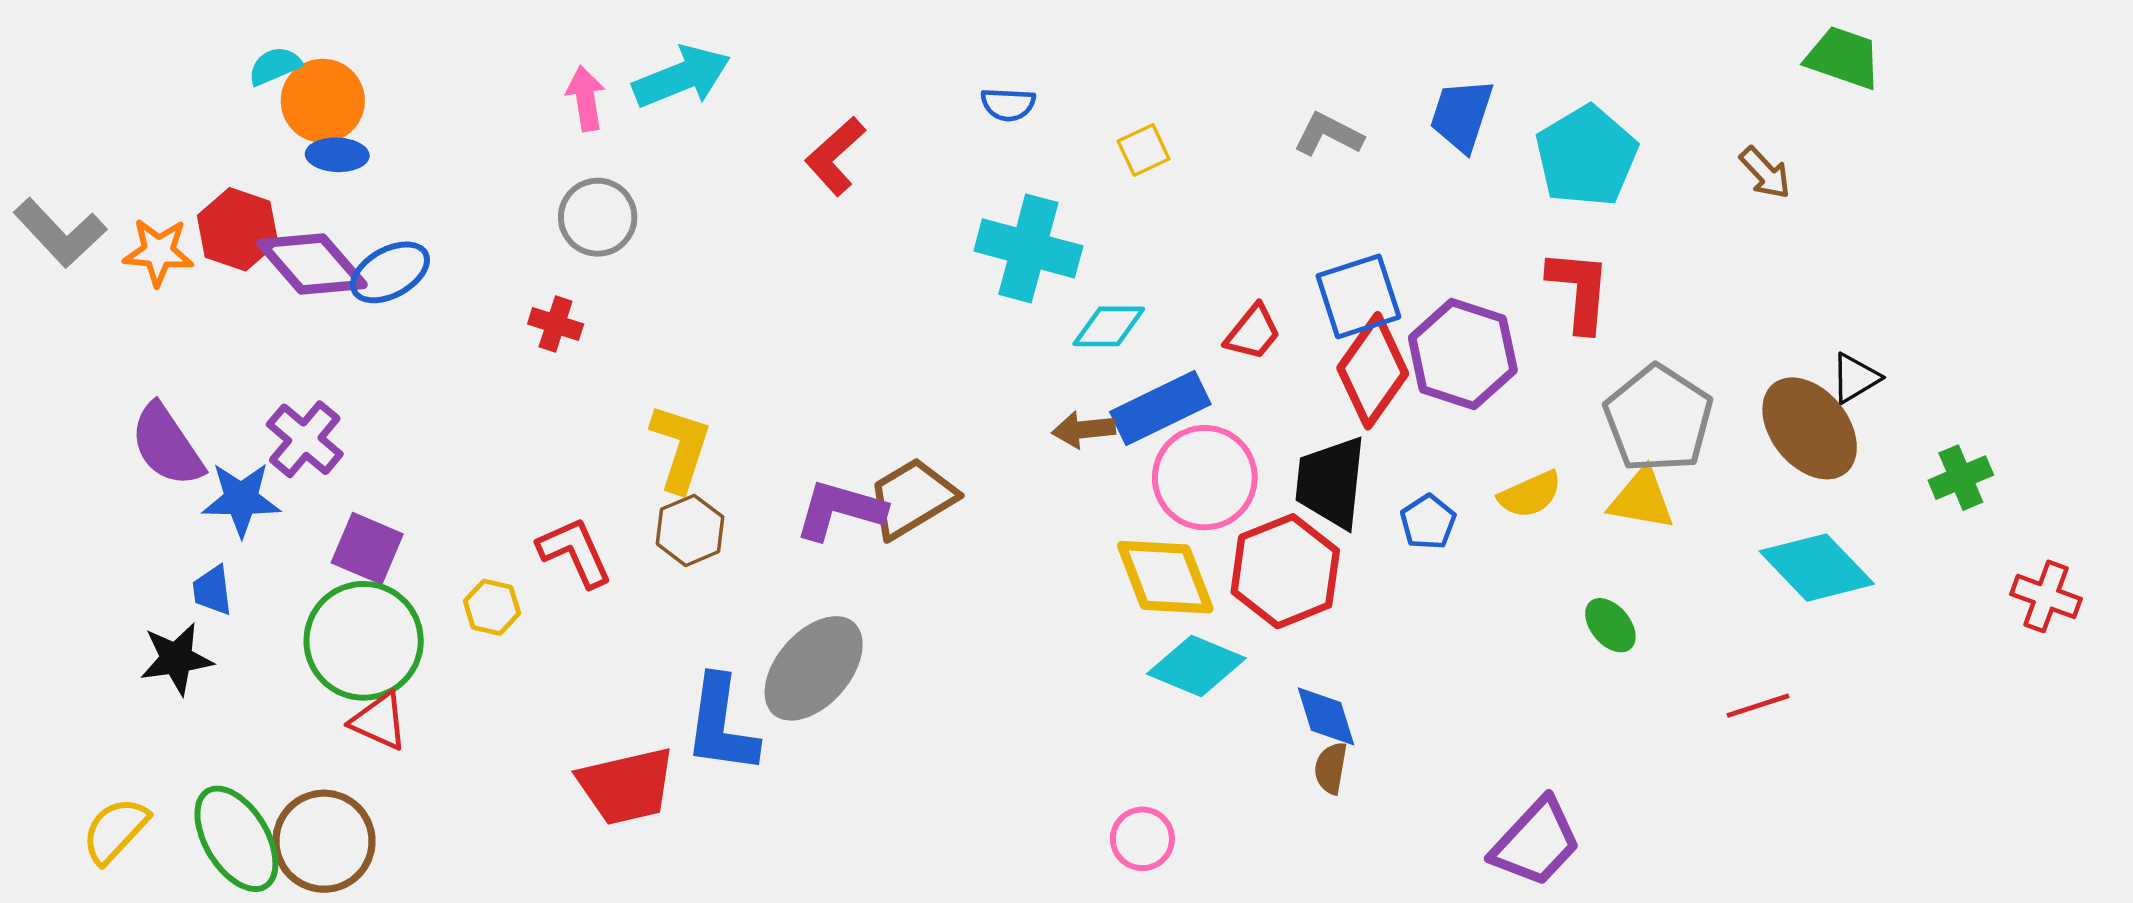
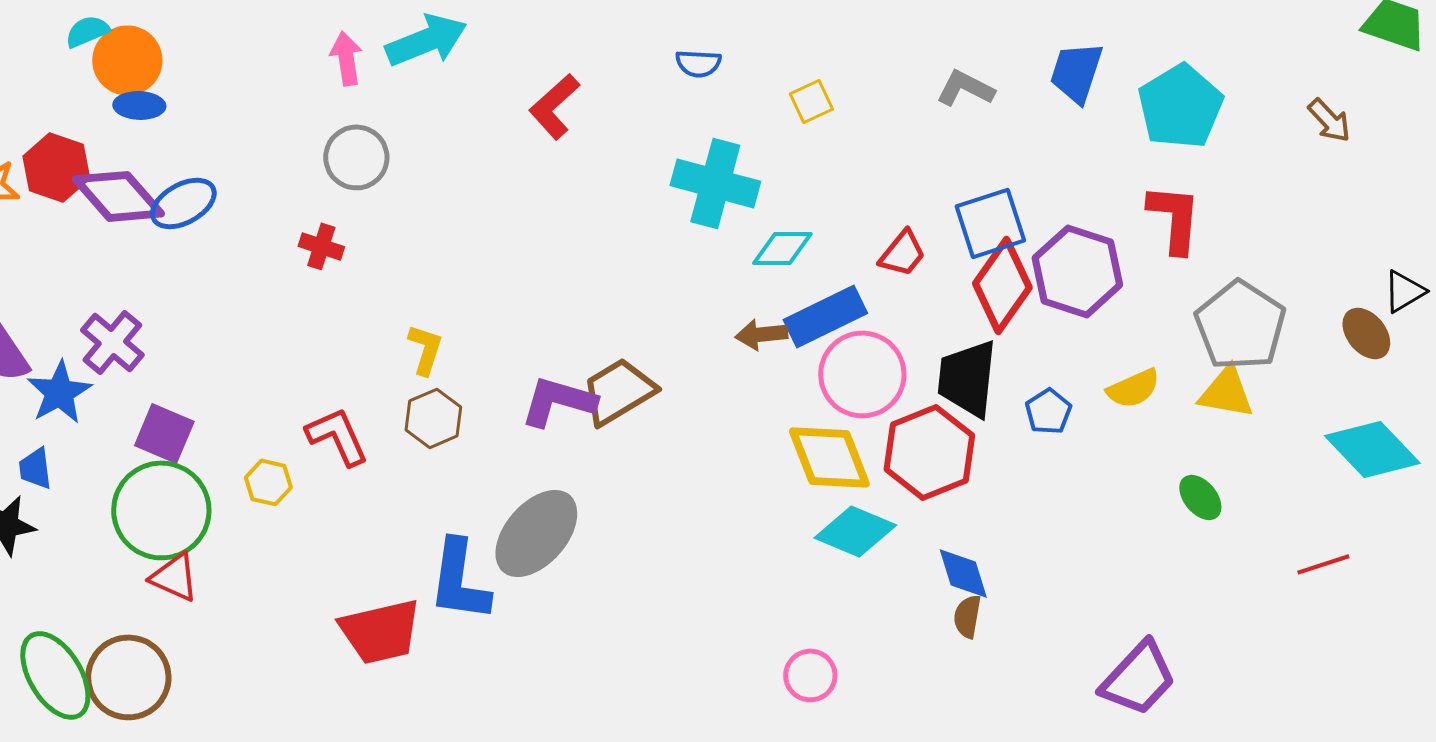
brown ellipse: (1810, 428) -> (1366, 333), size x0.6
yellow L-shape: (680, 448) -> (425, 349), size x0.7
blue star: (241, 499) -> (59, 392), turned -30

